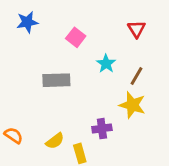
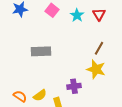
pink square: (76, 37) -> (52, 10), moved
cyan star: (106, 64) -> (77, 15), moved
orange semicircle: (14, 135) -> (20, 96), moved

